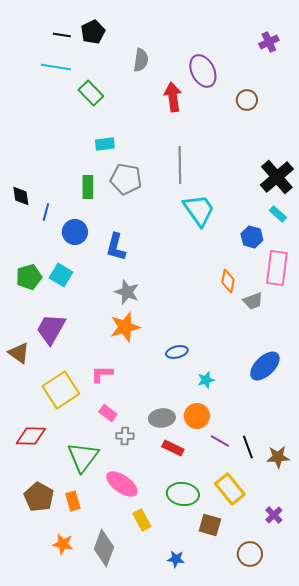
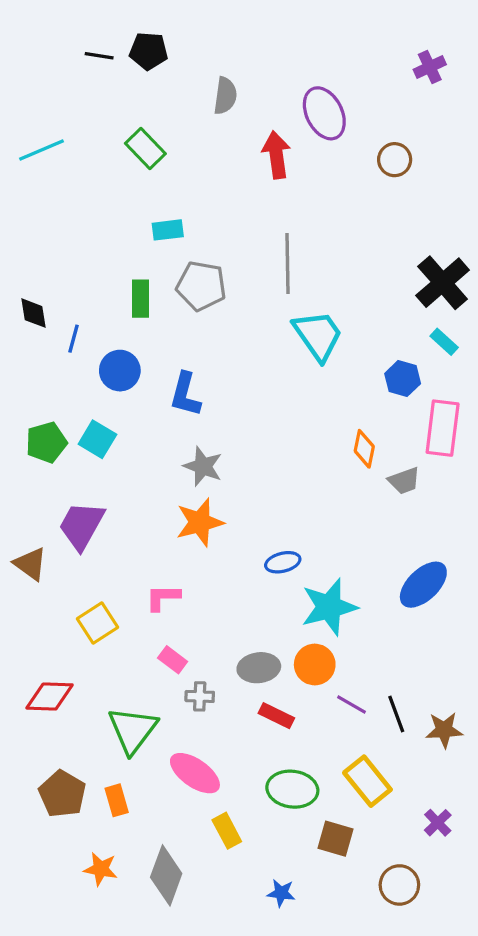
black pentagon: (93, 32) -> (149, 51), turned 30
cyan line: (56, 67) -> (42, 150), moved, turned -32
cyan star: (206, 380) -> (329, 607), size x2.0
yellow square: (61, 390) -> (97, 623), size x0.7

